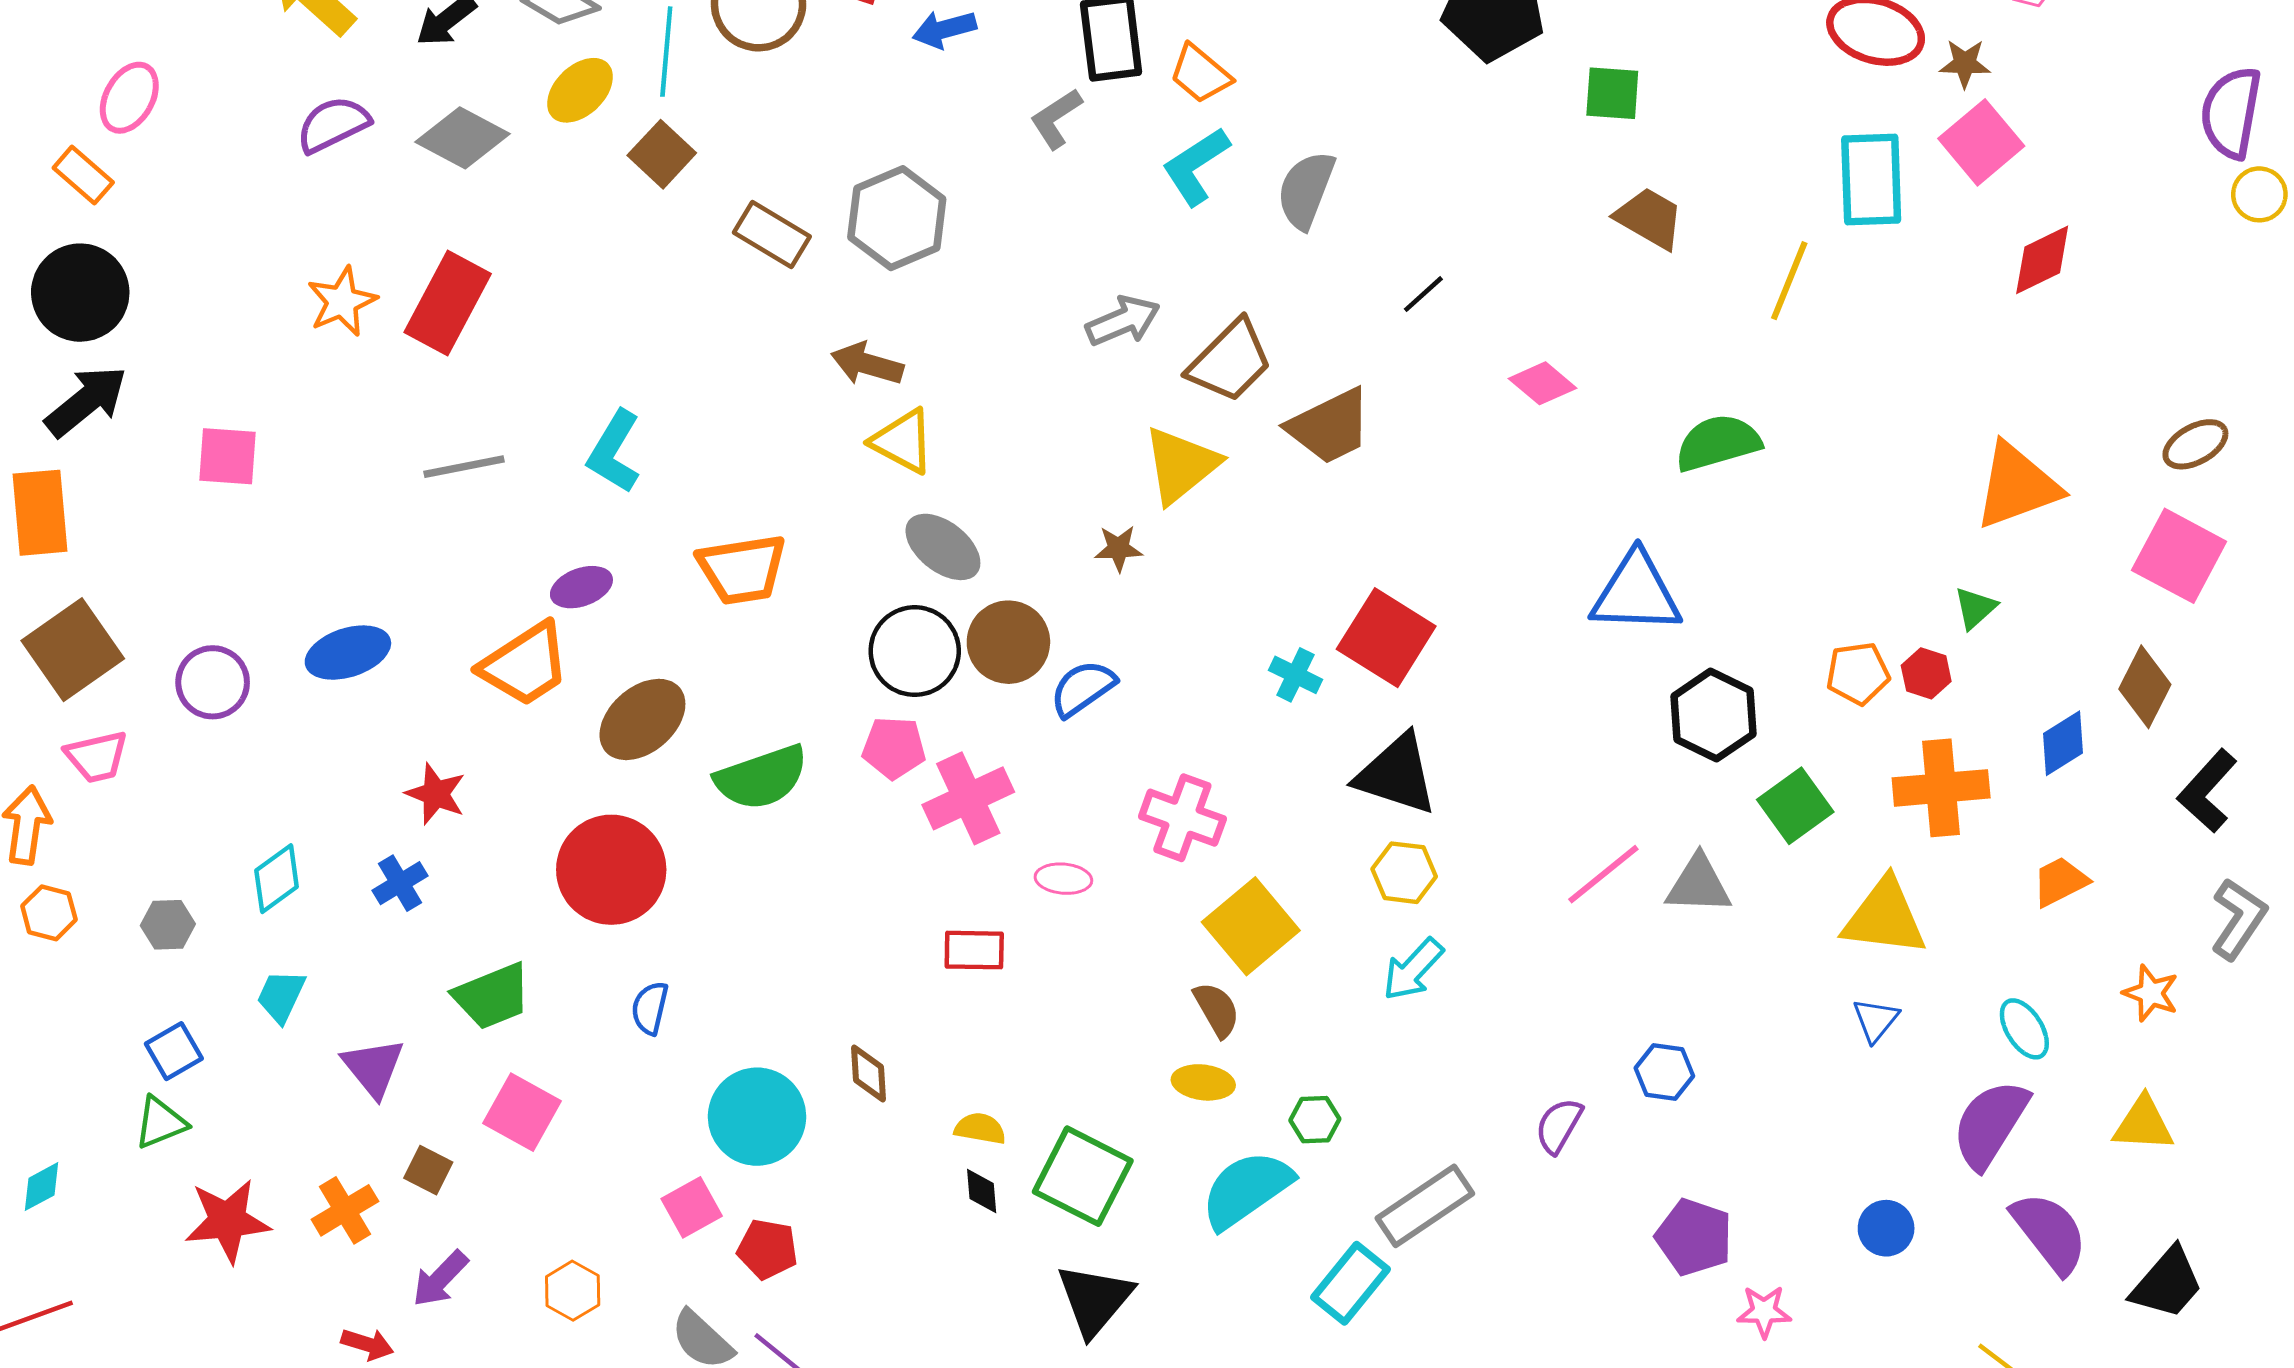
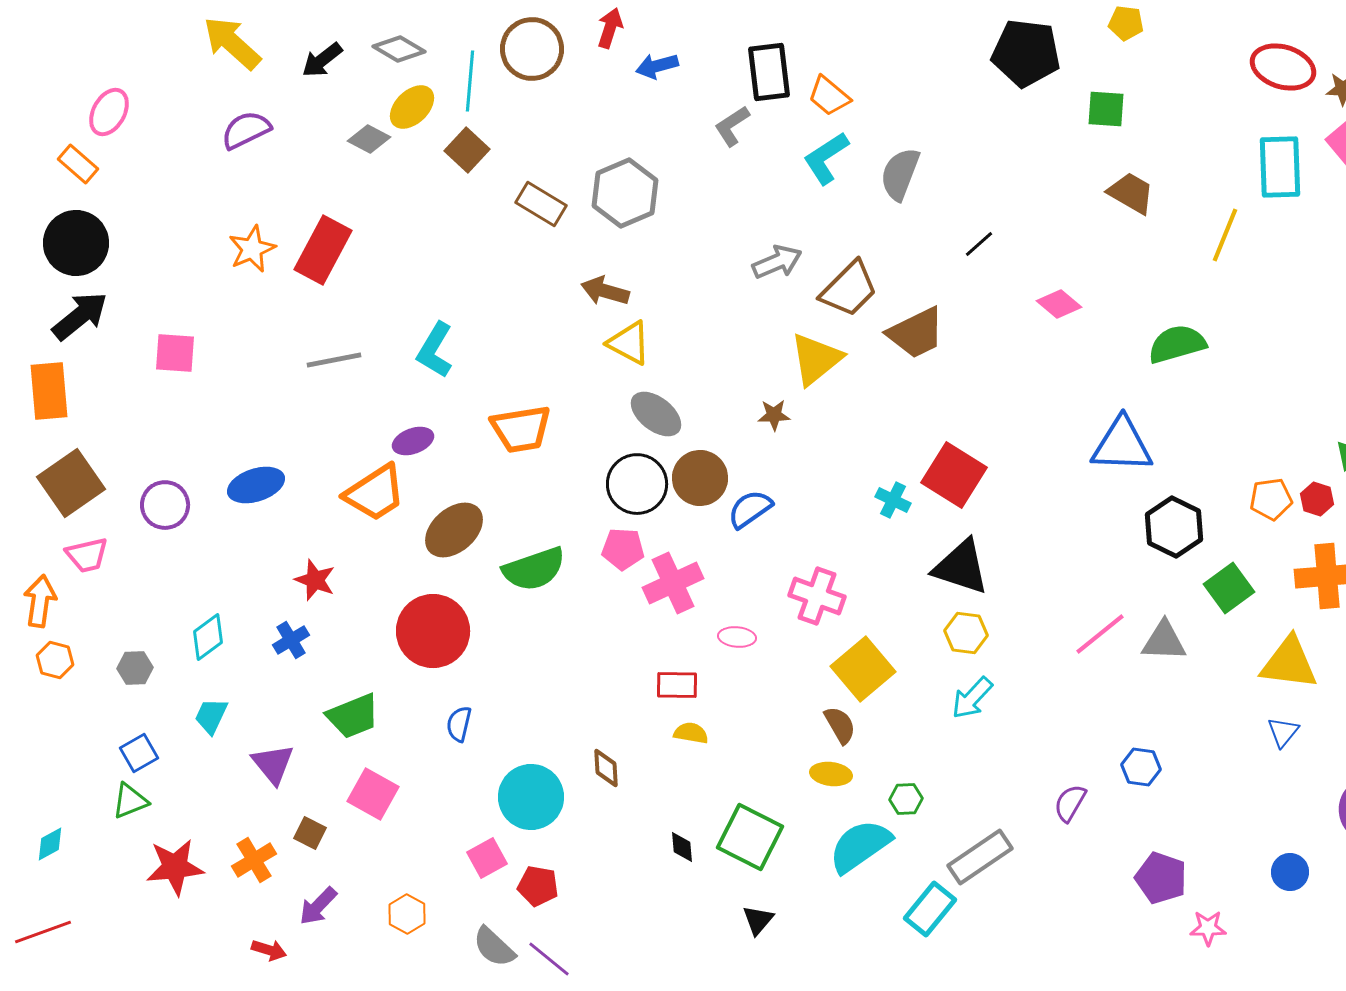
gray diamond: (462, 138) -> (369, 139), moved, size x0.7
yellow semicircle: (980, 1129) -> (691, 733), moved
black triangle: (1095, 1300) -> (758, 920), size x0.6

